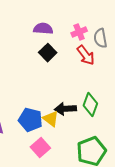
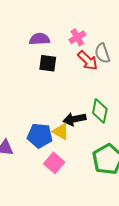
gray semicircle: (100, 38) -> (102, 53), moved
black square: (48, 53) -> (48, 63), turned -30

